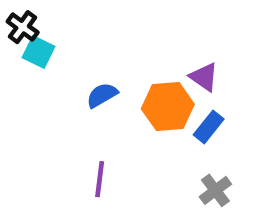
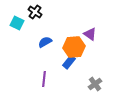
black cross: (23, 27) -> (35, 12), moved
blue rectangle: (209, 127) -> (69, 62), moved

